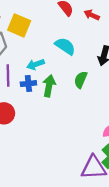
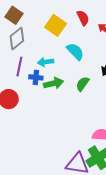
yellow square: (19, 25) -> (56, 25), moved
green arrow: (49, 86) -> (54, 83), turned 54

